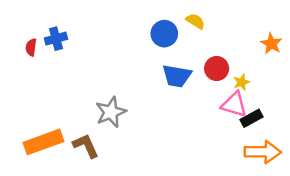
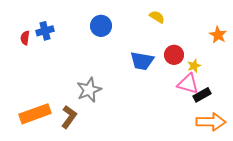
blue circle: (164, 34) -> (101, 26), moved
brown L-shape: (86, 146) -> (69, 117), turned 60

